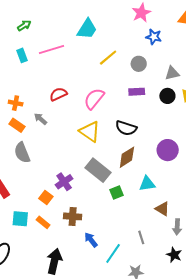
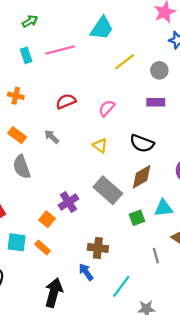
pink semicircle: (94, 99) -> (107, 108), size x0.7
orange cross: (16, 103) -> (16, 96), moved
gray arrow: (40, 119) -> (52, 137), moved
yellow triangle: (90, 131) -> (100, 146), size x0.6
green square: (116, 193) -> (137, 218), moved
brown cross: (73, 216) -> (98, 248), moved
gray line: (141, 237) -> (156, 256), moved
blue arrow: (91, 240) -> (86, 272), moved

